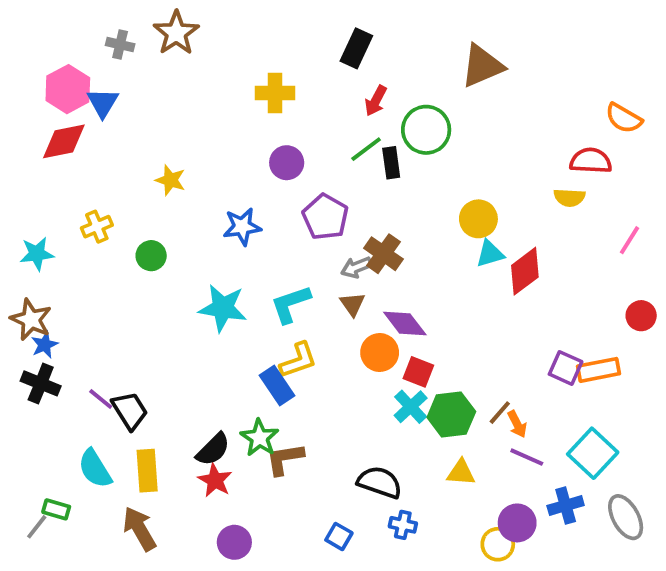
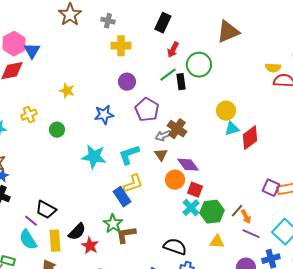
gray cross: (120, 45) -> (108, 21), moved
yellow semicircle: (569, 198) -> (273, 68), moved
purple line: (101, 399) -> (31, 221), moved
black trapezoid: (130, 411) -> (46, 210), turned 150
black semicircle: (213, 449) -> (77, 232), moved

